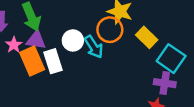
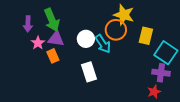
yellow rectangle: (147, 37) -> (146, 36), turned 60
orange rectangle: (32, 61) -> (53, 56), size x0.6
white rectangle: (53, 61) -> (89, 72), moved

